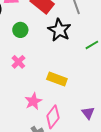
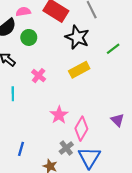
green circle: (20, 30) -> (29, 37), moved
yellow rectangle: (57, 79) -> (79, 70), moved, turned -42

